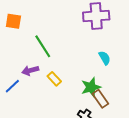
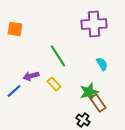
green line: (43, 46) -> (58, 56), moved

